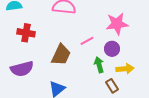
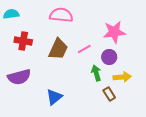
brown trapezoid: (61, 55) -> (58, 49), moved

